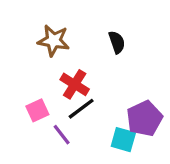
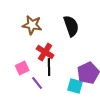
black semicircle: (117, 42) -> (71, 26), size x1.5
black line: (81, 109) -> (49, 67), turned -54

